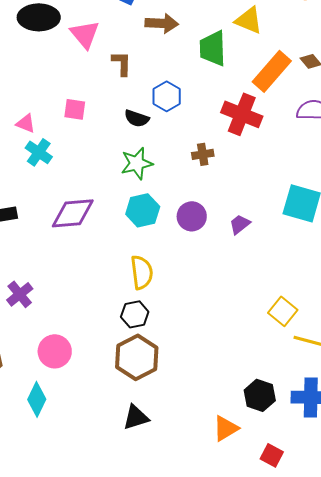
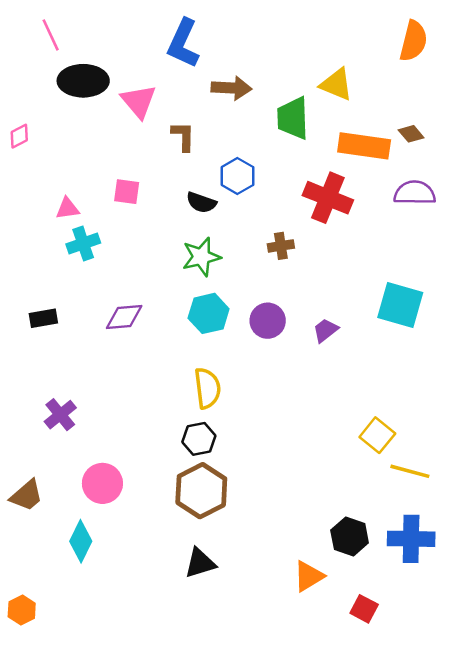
orange rectangle: (272, 71) -> (364, 146), turned 57
pink triangle: (26, 123) -> (68, 209), turned -30
cyan cross: (39, 152) -> (83, 244), turned 36
purple diamond: (73, 213) -> (124, 317), size x0.7

